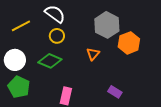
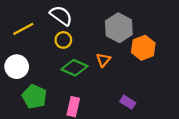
green diamond: (50, 61) -> (74, 68), moved
green pentagon: (19, 87) -> (34, 97), moved

